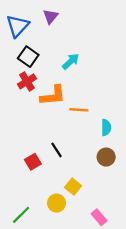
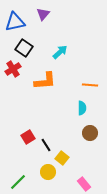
blue triangle: (18, 26) -> (15, 22), turned 35
red cross: (27, 81) -> (13, 69), moved
orange line: (79, 110) -> (90, 85), moved
cyan semicircle: (106, 127) -> (82, 108), moved
black line: (57, 150) -> (46, 145), moved

